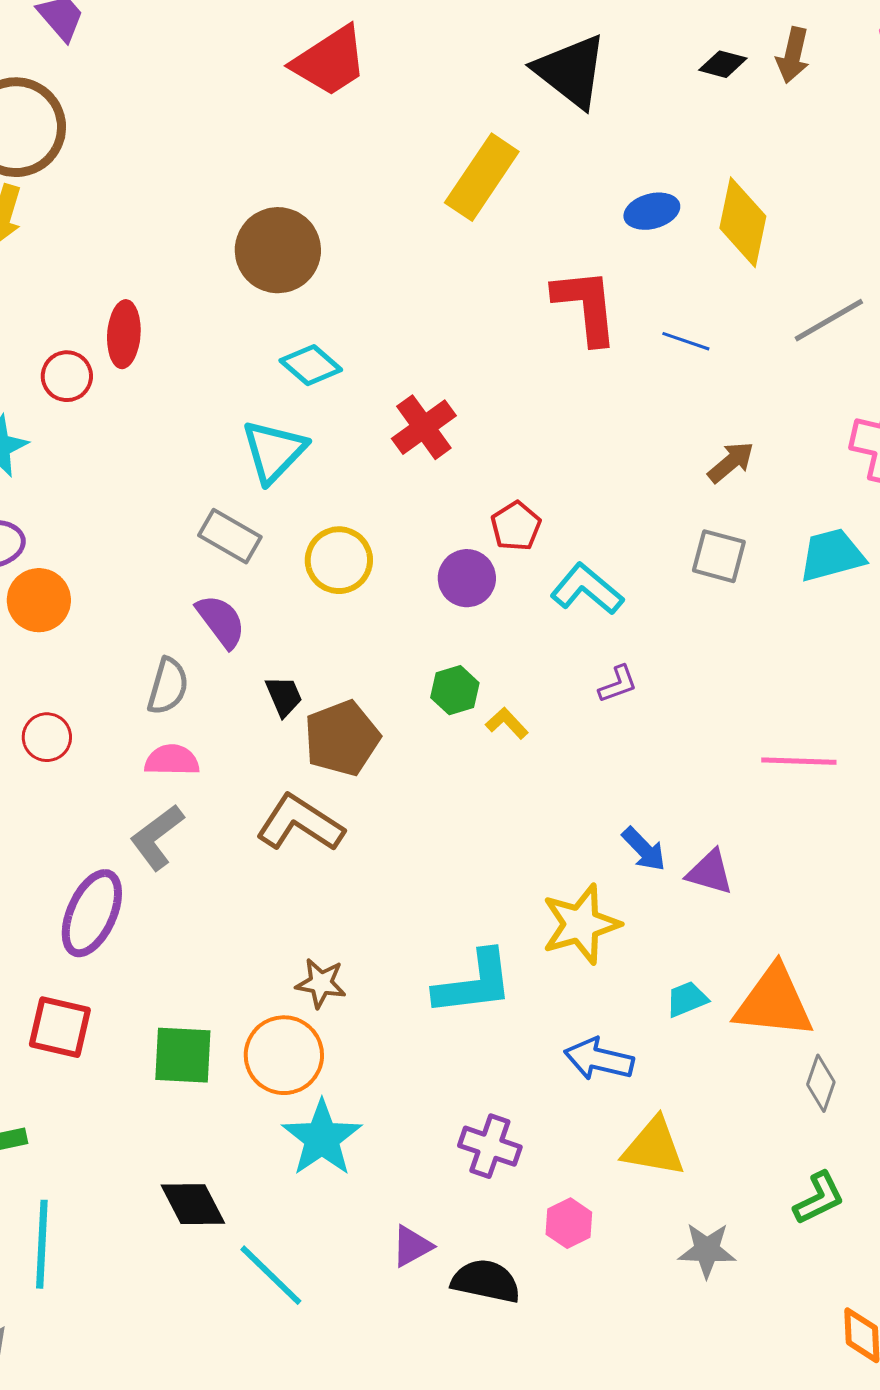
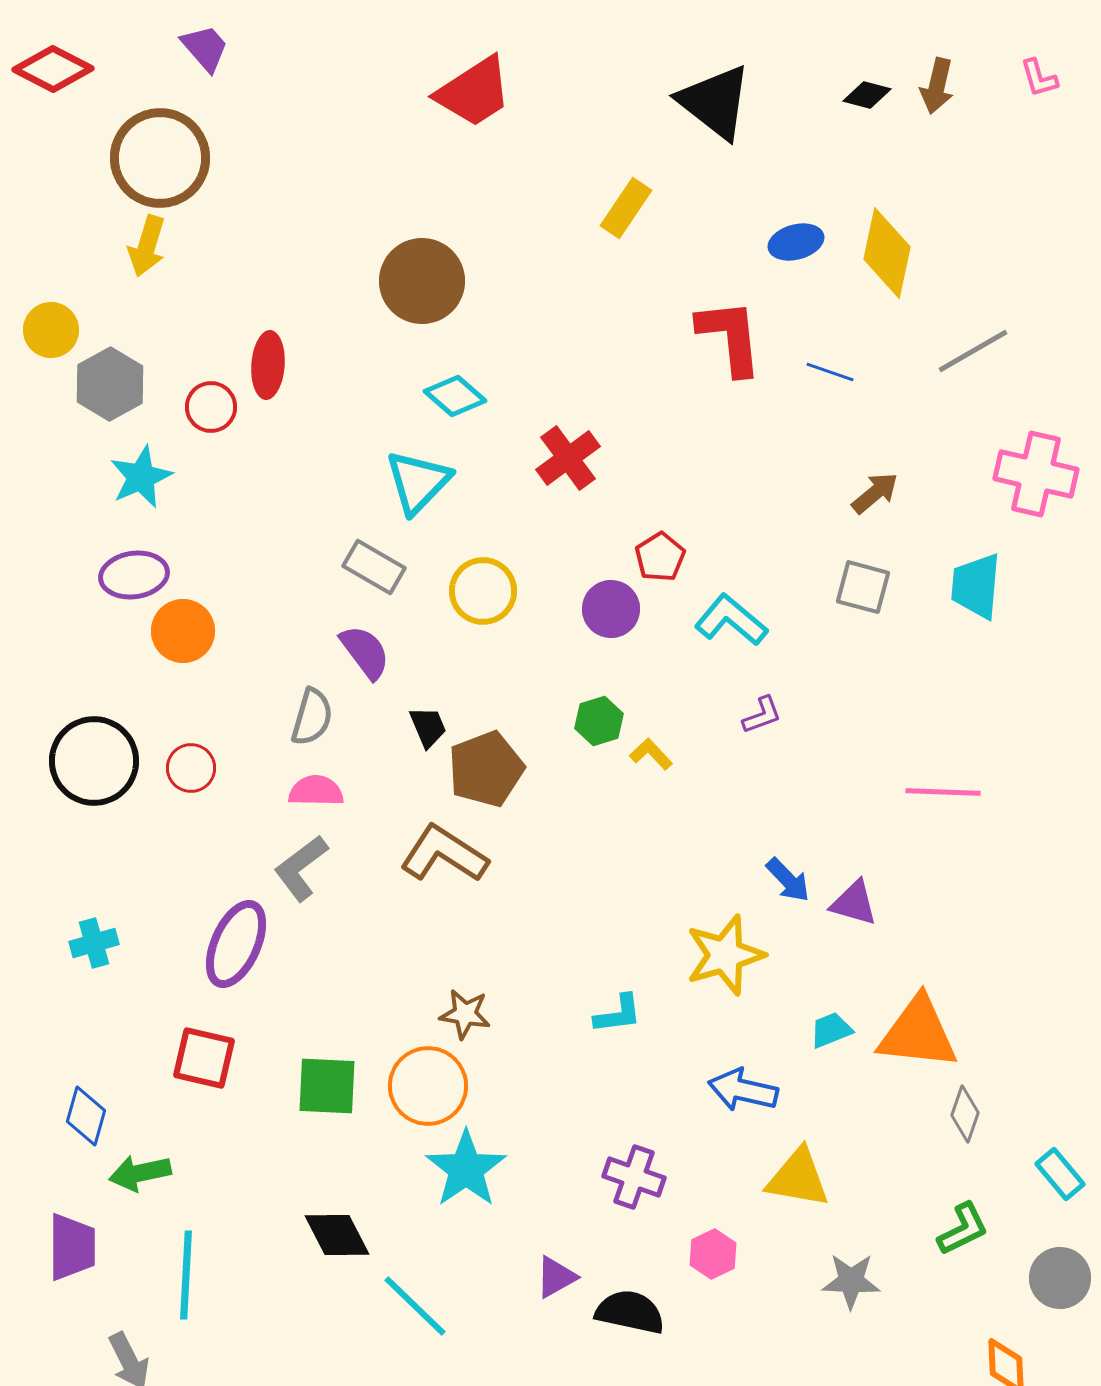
yellow rectangle: (482, 177) -> (626, 208), size x0.7
cyan trapezoid: (832, 555) -> (976, 586), turned -70
cyan L-shape: (474, 983) -> (618, 1014), size x0.6

